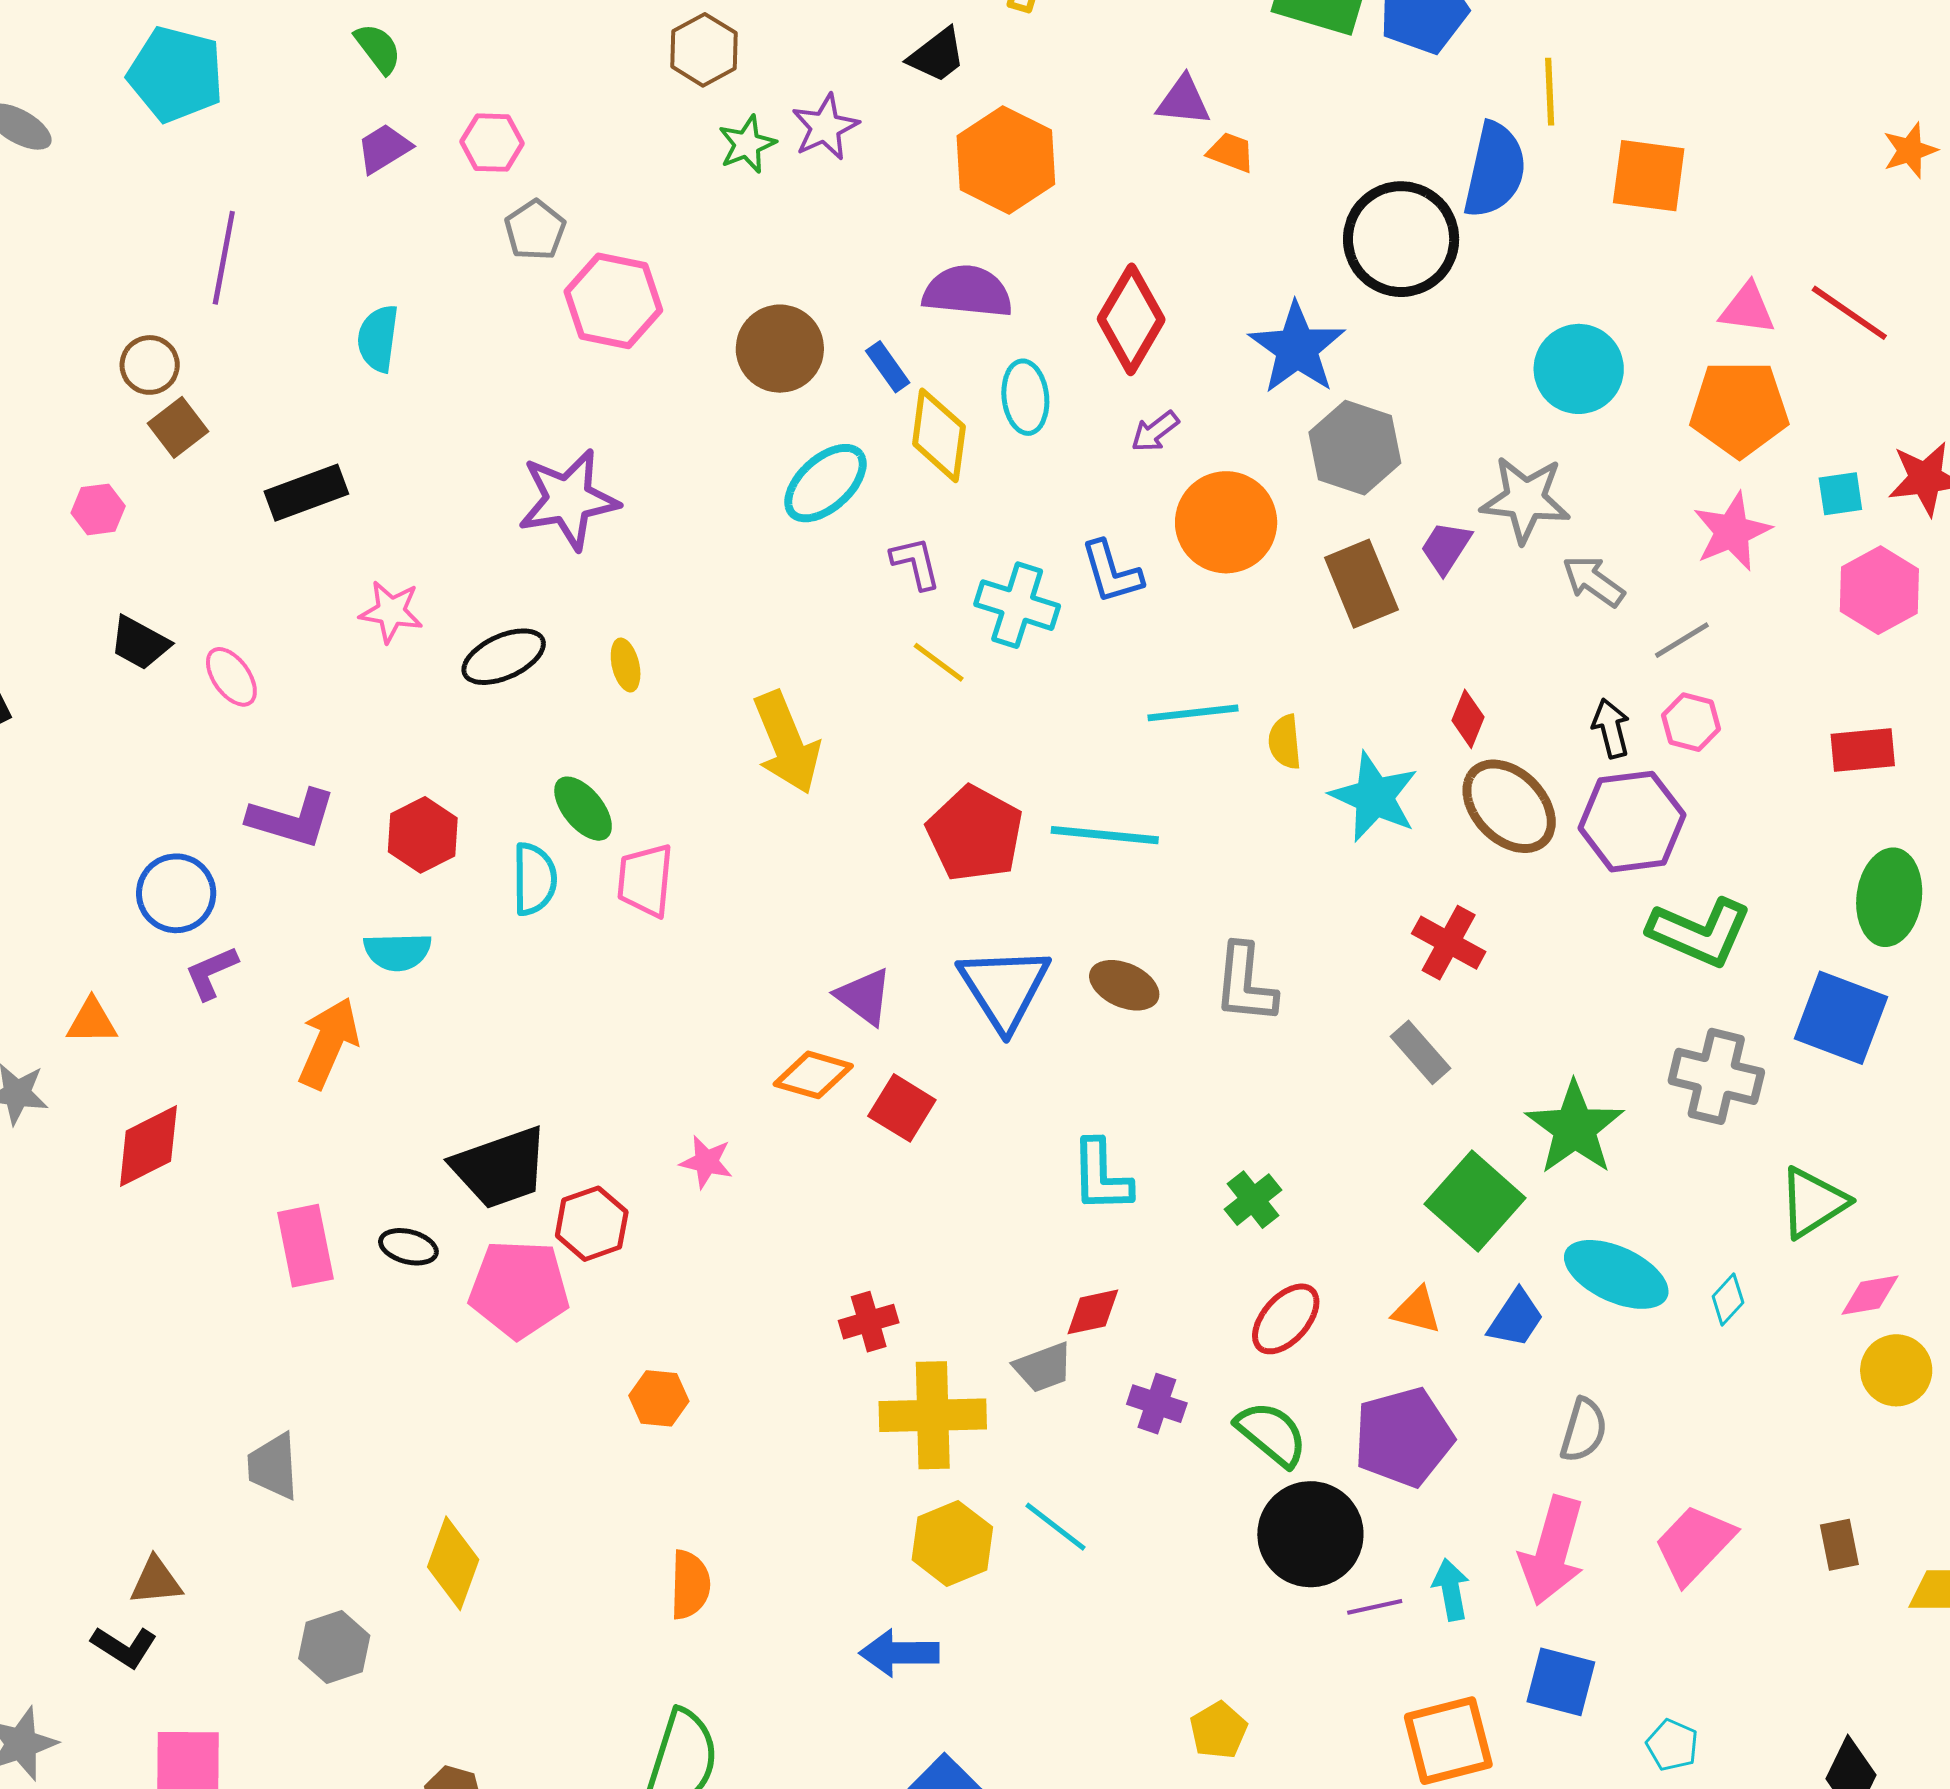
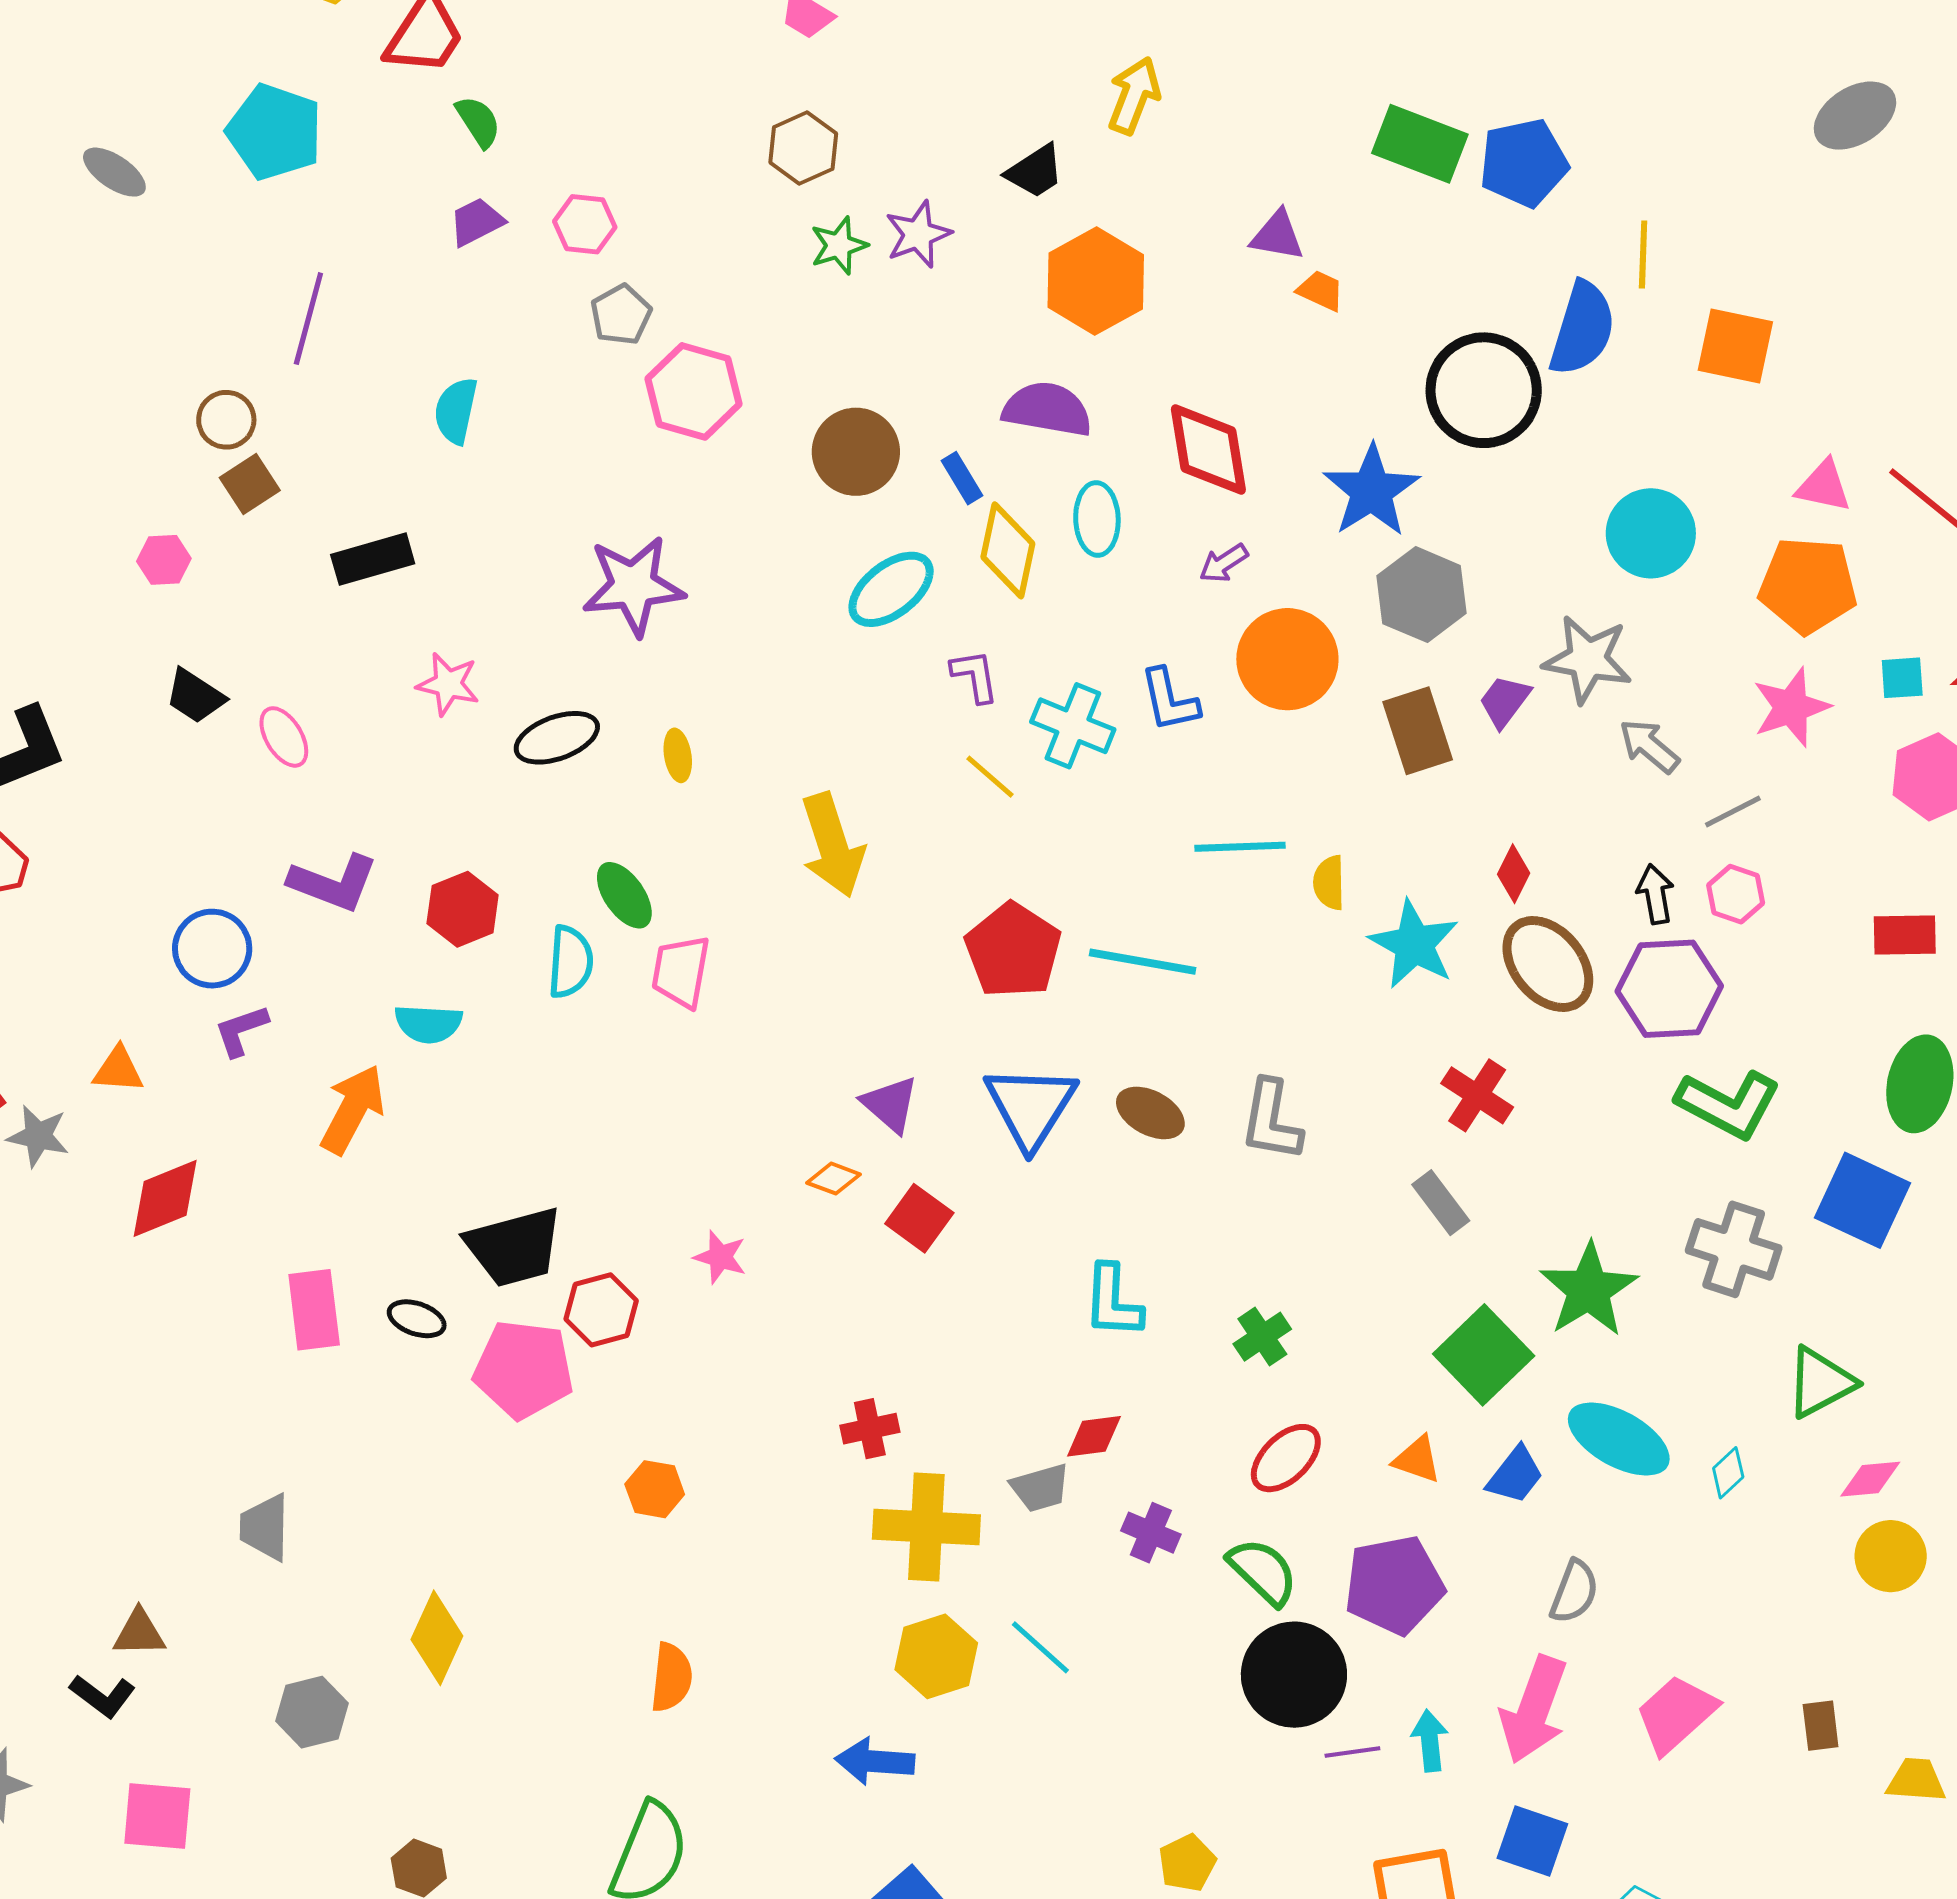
red diamond: (1131, 319) -> (1208, 449), turned -44
orange diamond: (813, 1075) -> (833, 1179), size x0.7

